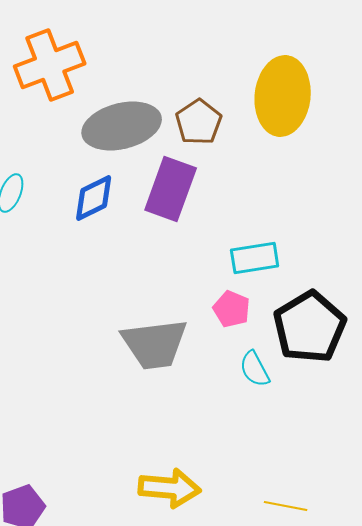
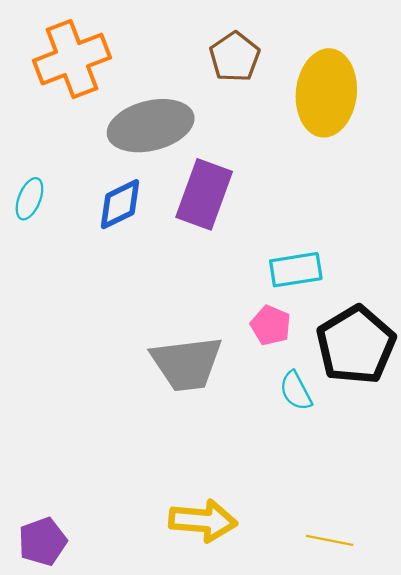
brown pentagon: (199, 122) -> (235, 57), moved

